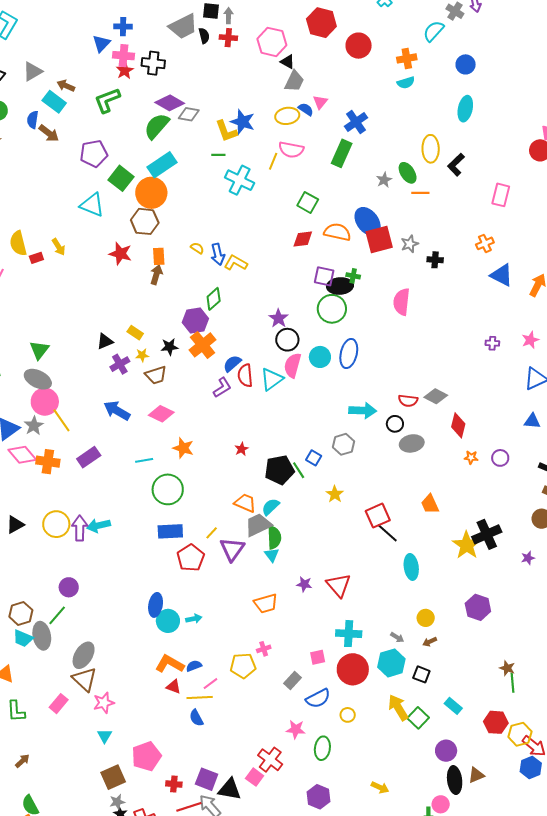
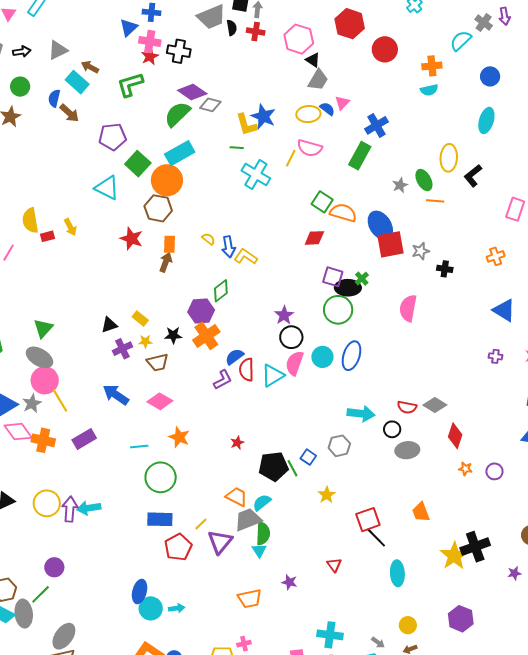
orange semicircle: (337, 232) -> (343, 213), moved
blue triangle: (502, 275) -> (504, 310), moved
green cross: (353, 276) -> (362, 279), turned 32
red triangle: (339, 585) -> (334, 565), moved, size x0.6

